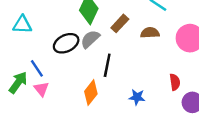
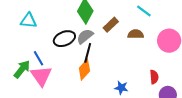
black line: (107, 65) -> (88, 53), moved
pink triangle: (41, 89) -> (41, 76), size x1.6
orange diamond: (91, 93) -> (84, 70), moved

